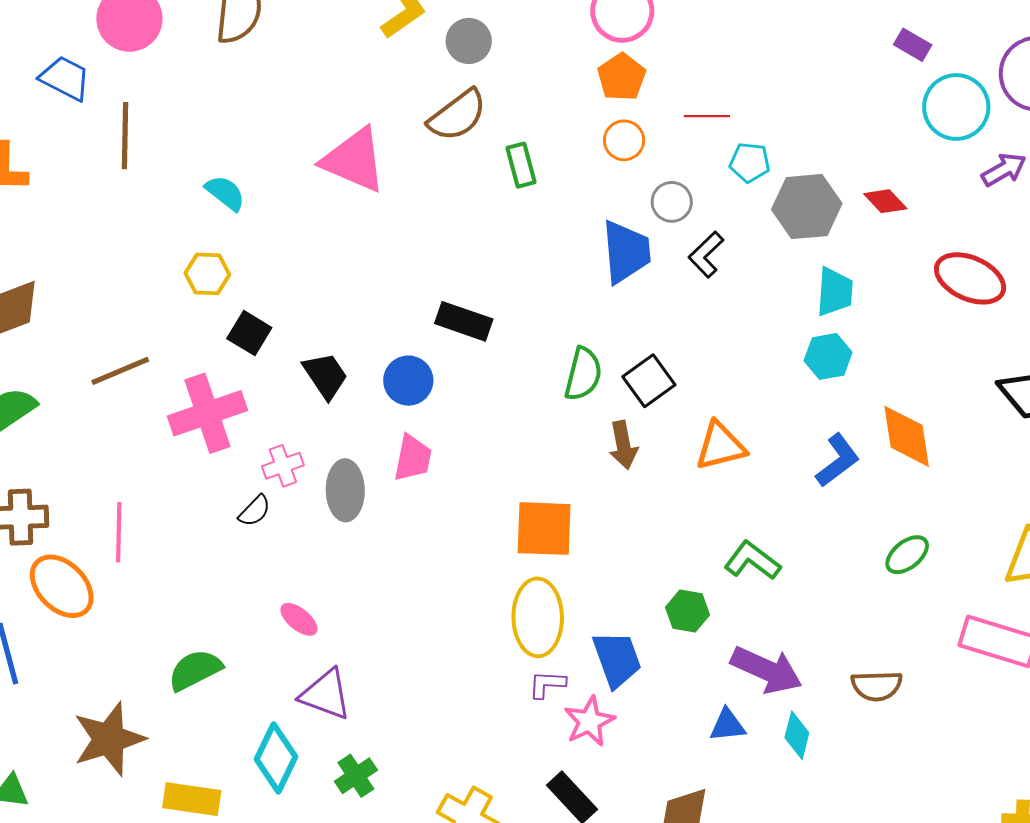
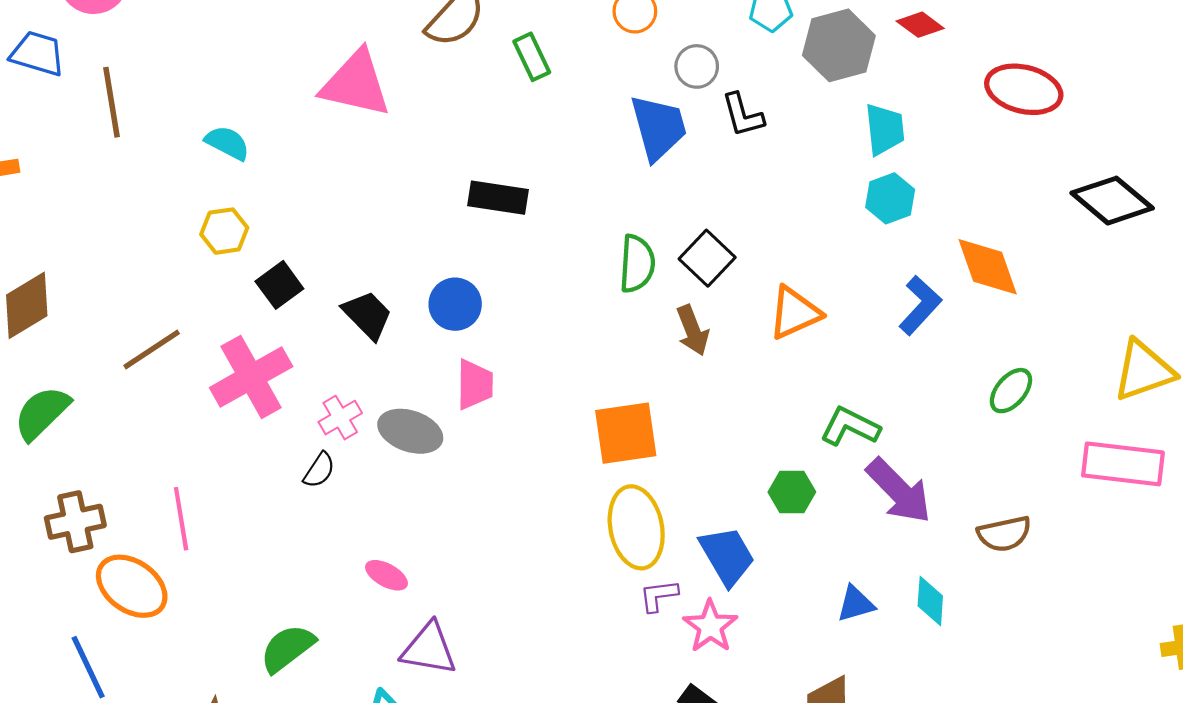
black L-shape: (706, 254) -> (743, 115), turned -51
black rectangle: (464, 321) -> (498, 198), moved
black square: (249, 333) -> (279, 285), turned 33
gray ellipse: (345, 490) -> (410, 431), turned -60
purple arrow: (767, 670) -> (899, 491), moved, turned 32

